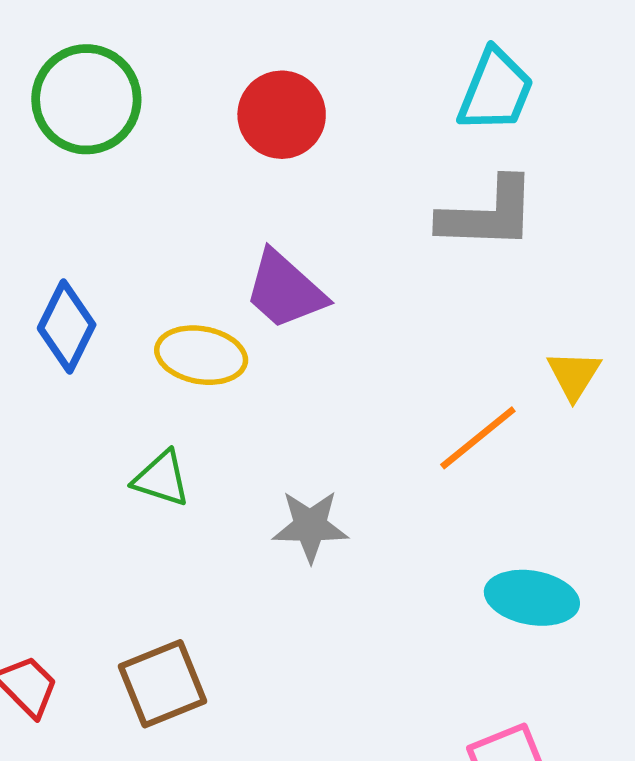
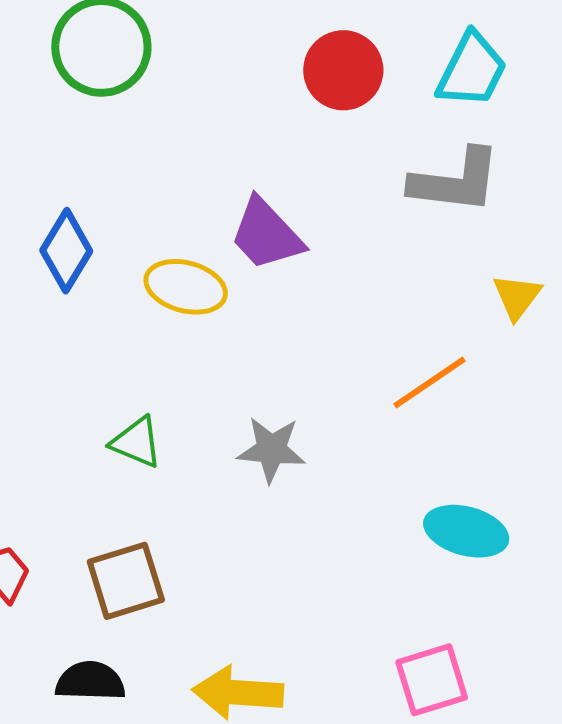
red circle: (282, 115) -> (343, 70), moved
yellow triangle: (574, 375) -> (517, 297), moved
green triangle: (161, 479) -> (136, 442), moved

